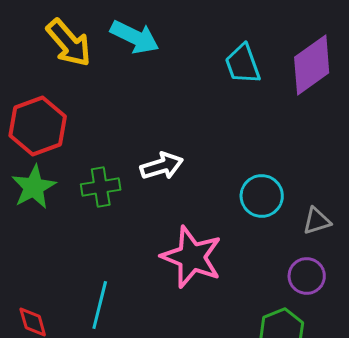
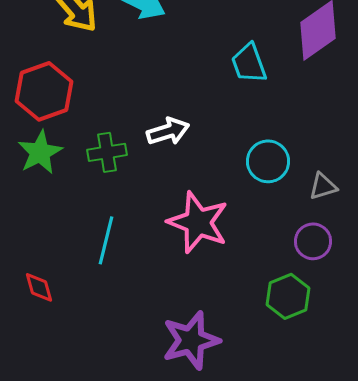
cyan trapezoid: (243, 64) -> (249, 63), moved
cyan line: (100, 305) -> (106, 240), moved

